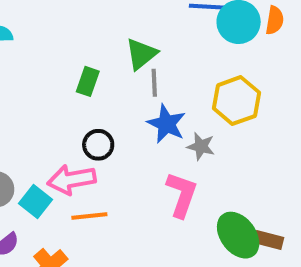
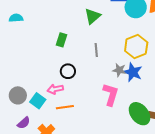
green triangle: (141, 54) -> (93, 16), moved
gray line: (154, 83) -> (96, 50), moved
blue star: (166, 124) -> (133, 72), moved
pink arrow: (72, 180) -> (55, 89), size x0.7

